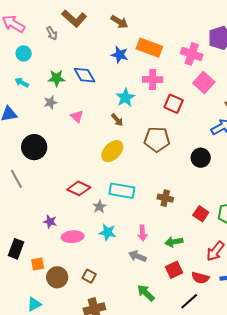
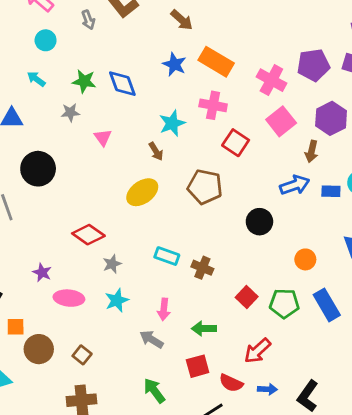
cyan rectangle: (122, 191) -> (167, 256), moved, size x0.7
cyan star: (107, 232) -> (117, 300), turned 30

